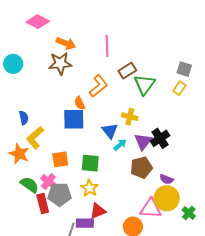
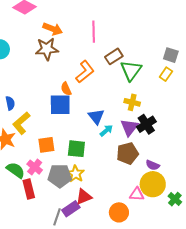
yellow cross: (130, 117) -> (132, 102), moved
gray pentagon: (60, 194) -> (60, 176), moved
pink triangle: (151, 208) -> (137, 194), size x0.7
purple rectangle: (85, 223) -> (71, 209), turned -36

